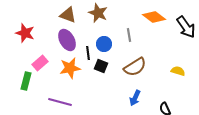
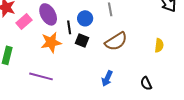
pink rectangle: (40, 63) -> (24, 21), moved
yellow semicircle: (178, 71) -> (159, 45), turned 80
blue arrow: (135, 98) -> (107, 78), moved

